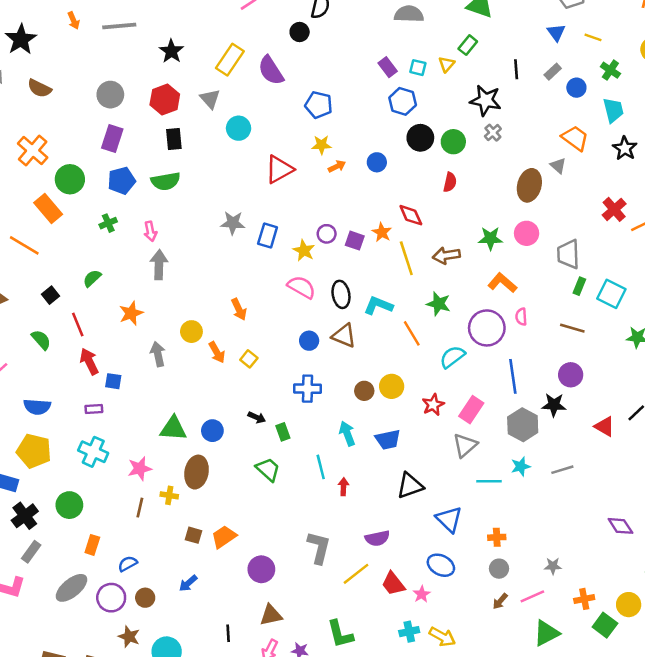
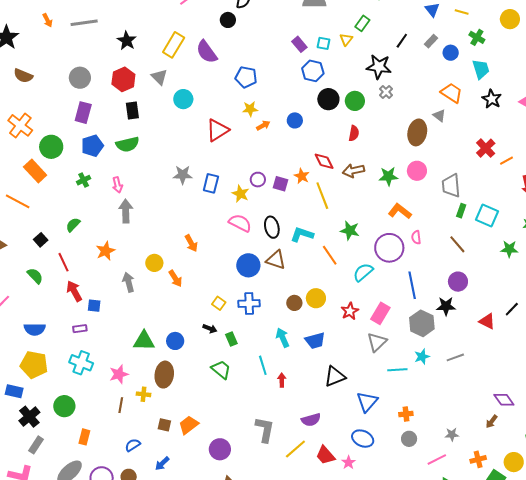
black line: (516, 69) -> (402, 41), turned 42
brown arrow: (446, 255) -> (353, 171), moved
brown line: (572, 328) -> (457, 244), turned 36
blue circle: (309, 341) -> (248, 265), size x1.5
yellow square: (249, 359) -> (219, 303), moved
blue triangle: (449, 519) -> (367, 402), turned 30
blue semicircle: (128, 564) -> (133, 445), moved
brown arrow: (500, 601) -> (492, 421), moved

